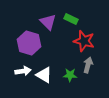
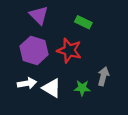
purple triangle: (48, 22) -> (39, 15), moved
red star: (84, 41) -> (69, 50), moved

